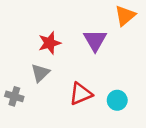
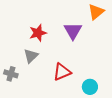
cyan circle: (117, 100) -> (90, 87), moved

